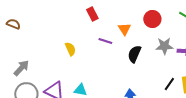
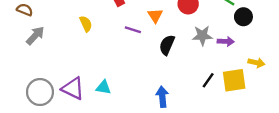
yellow semicircle: (70, 49) -> (86, 24), moved
gray arrow: (21, 68) -> (35, 36), moved

